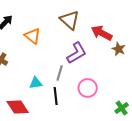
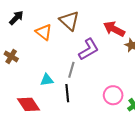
brown triangle: (70, 20) -> (69, 21), moved
pink circle: (88, 88) -> (113, 95), moved

